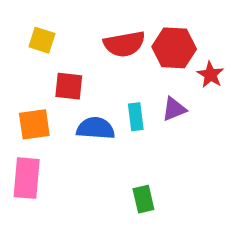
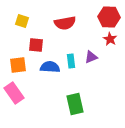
red hexagon: (174, 48) -> (109, 17), moved
pink rectangle: (27, 178) -> (14, 93), turned -40
green rectangle: (143, 199) -> (75, 104), size x1.5

